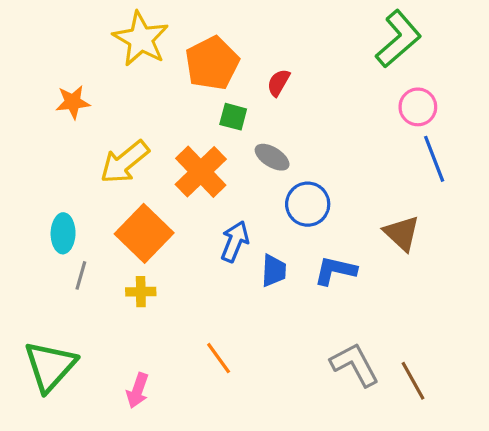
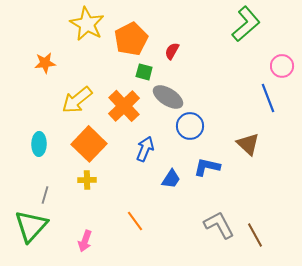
pink circle: (418, 107) -> (282, 66), moved
gray ellipse: (272, 157) -> (168, 97), size x1.4
blue trapezoid: (274, 271) -> (171, 179), moved, turned 30
gray line: (81, 275) -> (45, 195), moved

